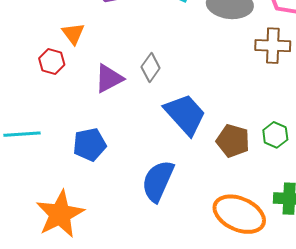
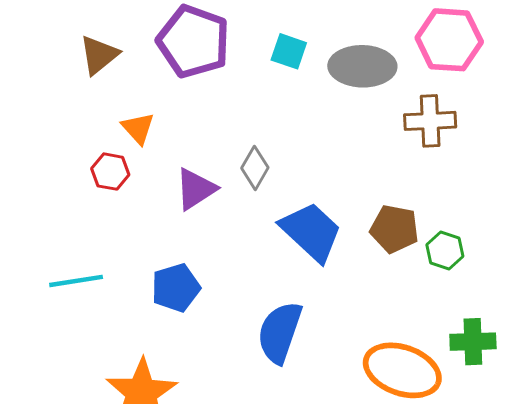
brown pentagon: (233, 141) -> (394, 229), moved

